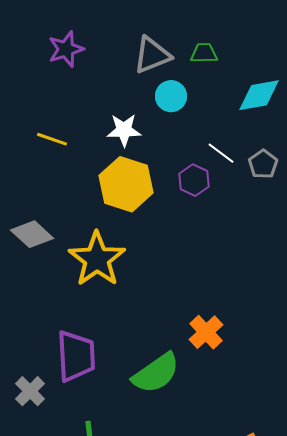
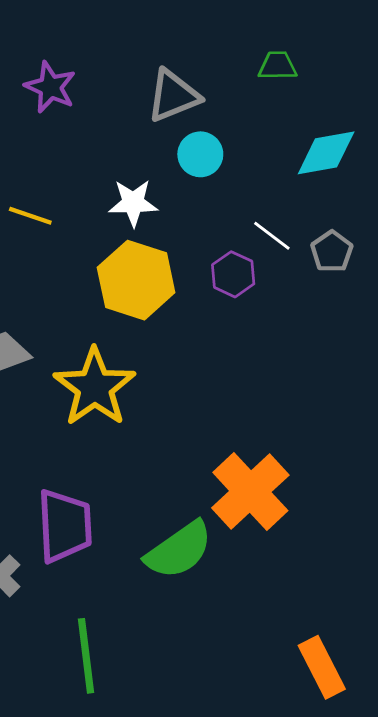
purple star: (66, 49) -> (50, 87), turned -30
green trapezoid: (204, 53) -> (277, 66), moved
orange cross: (206, 332) -> (250, 492), size x1.6

